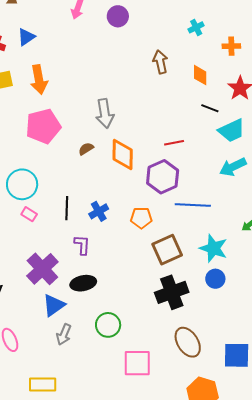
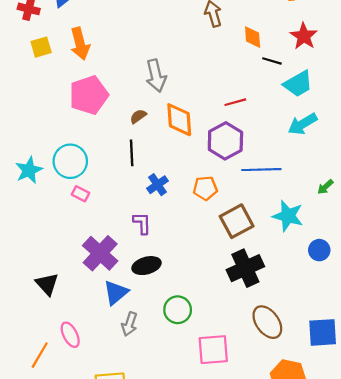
orange diamond: (200, 75) -> (253, 37), moved
black line: (67, 208) -> (132, 153), moved
blue circle: (215, 279) -> (319, 250), moved

